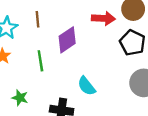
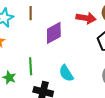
green line: (40, 61) -> (31, 66), moved

